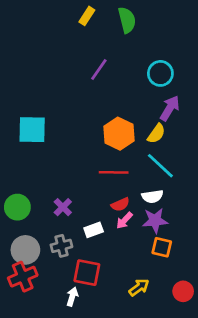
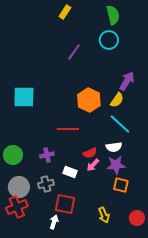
green semicircle: (127, 20) -> (113, 15), moved
cyan circle: (160, 73) -> (109, 40), moved
red line: (114, 172) -> (68, 129), moved
purple cross: (63, 207) -> (47, 155), turned 32
white rectangle: (94, 230) -> (70, 172), turned 40
yellow arrow: (139, 287) -> (104, 215), turned 105

